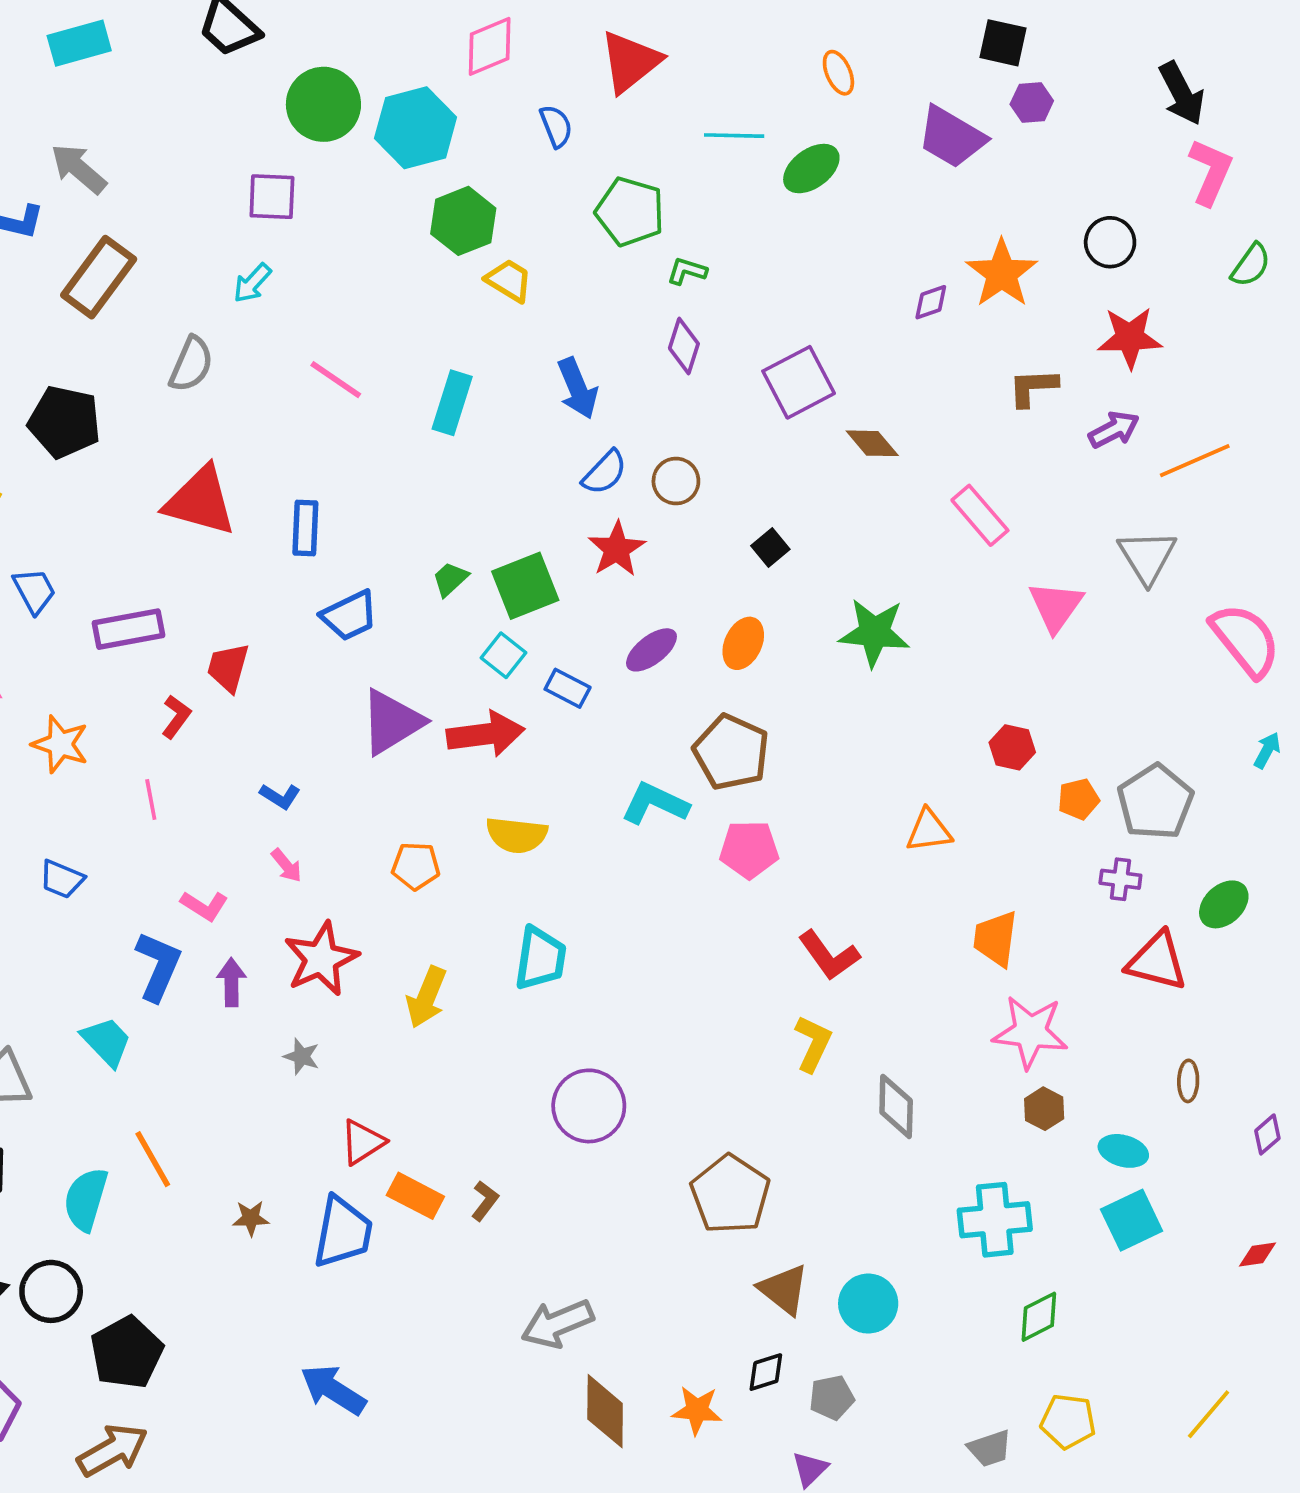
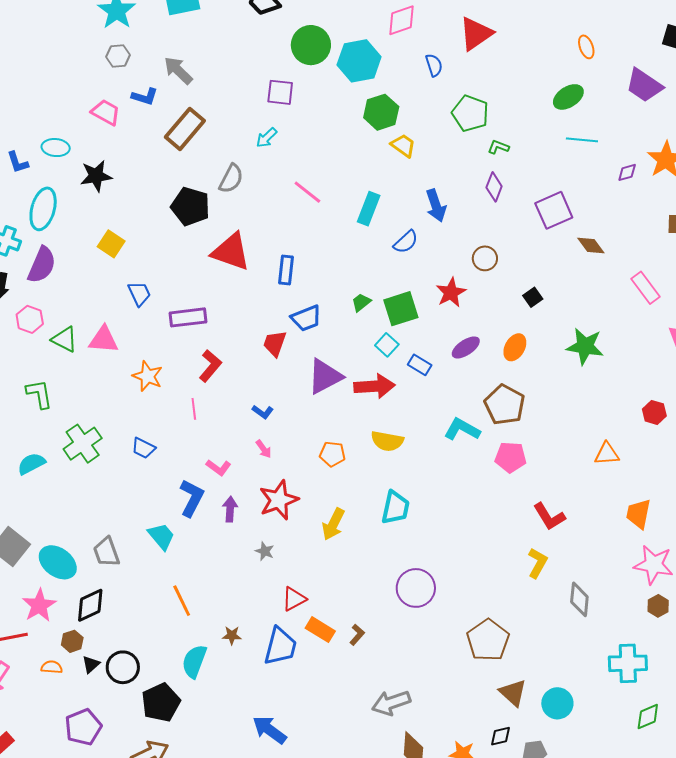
cyan line: (734, 136) -> (582, 140), moved
black pentagon: (64, 422) -> (190, 206), moved
blue semicircle: (605, 472) -> (406, 242), moved
red trapezoid: (228, 667) -> (275, 343), moved
red L-shape: (176, 717) -> (210, 366), size x1.4
cyan semicircle: (86, 1199) -> (194, 661), moved

